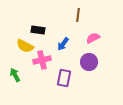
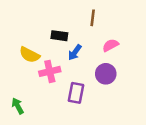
black rectangle: (38, 30) -> (59, 36), moved
green arrow: (15, 75) -> (18, 106), moved

